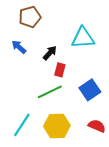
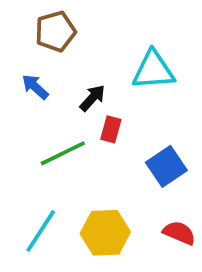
green line: (50, 92) -> (63, 153), moved

